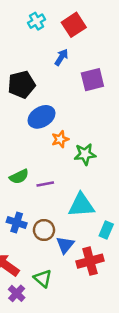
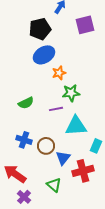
black pentagon: (22, 85) -> (40, 29), moved
green star: (85, 154) -> (71, 93), moved
purple line: (45, 184) -> (56, 109), moved
green triangle: (43, 278) -> (54, 185), moved

